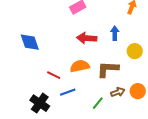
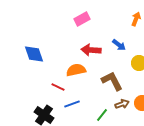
blue arrow: (115, 33) -> (119, 45), turned 128
orange semicircle: (80, 66) -> (76, 70), moved
brown L-shape: (108, 69) -> (112, 81), turned 60

